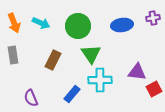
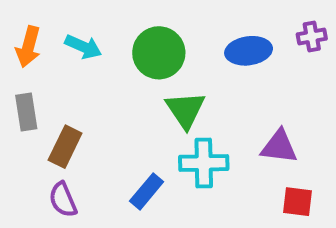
orange arrow: (14, 23) -> (28, 47), turned 36
brown rectangle: (53, 60) -> (65, 147), moved
red square: (154, 89) -> (297, 202), moved, turned 35

